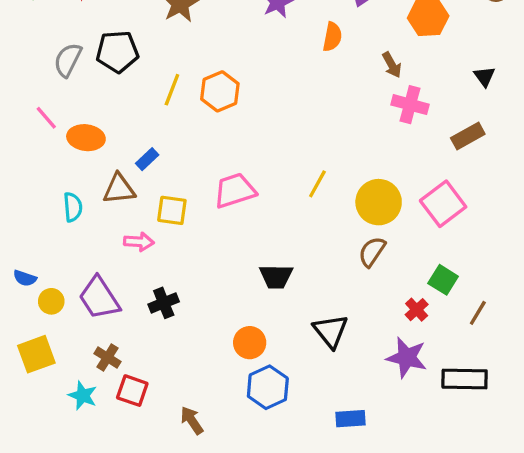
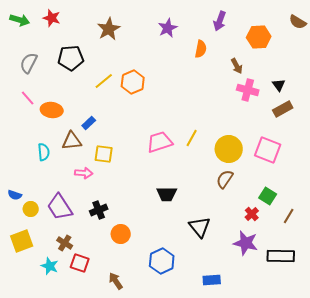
gray semicircle: (68, 60) -> (29, 63), moved
black triangle: (484, 76) -> (279, 85), moved
yellow line: (172, 90) -> (104, 81), turned 30
pink trapezoid: (235, 191) -> (160, 142), moved
pink square: (443, 204) -> (268, 150), turned -32
orange circle: (250, 343) -> (121, 234), moved

